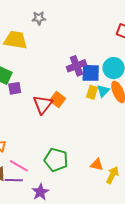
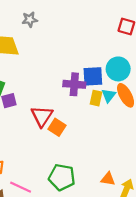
purple cross: (76, 66) -> (74, 84), moved, turned 30
orange square: (58, 99) -> (57, 127), moved

